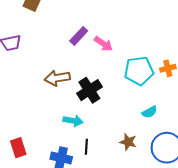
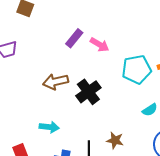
cyan arrow: (73, 121) -> (49, 127), moved
brown star: (128, 142) -> (115, 140), moved

